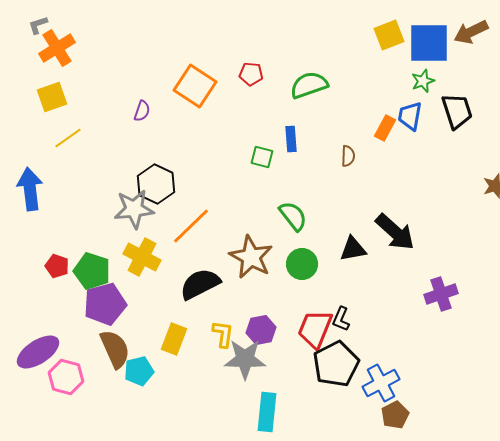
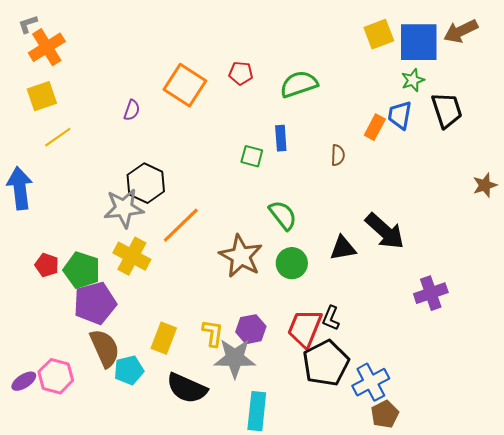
black semicircle: (200, 284) -> (187, 388), moved, turned -129
purple ellipse: (38, 352) -> (24, 381), moved, size x0.6

